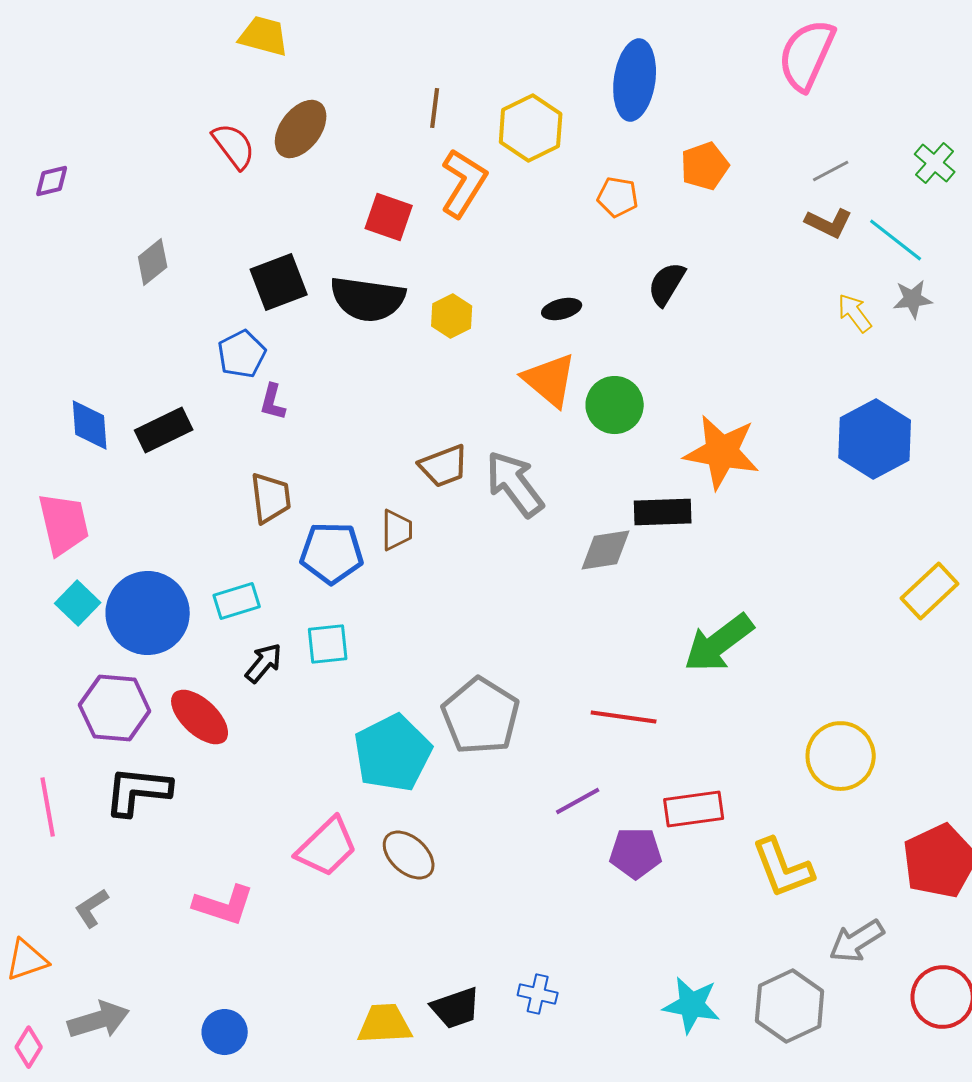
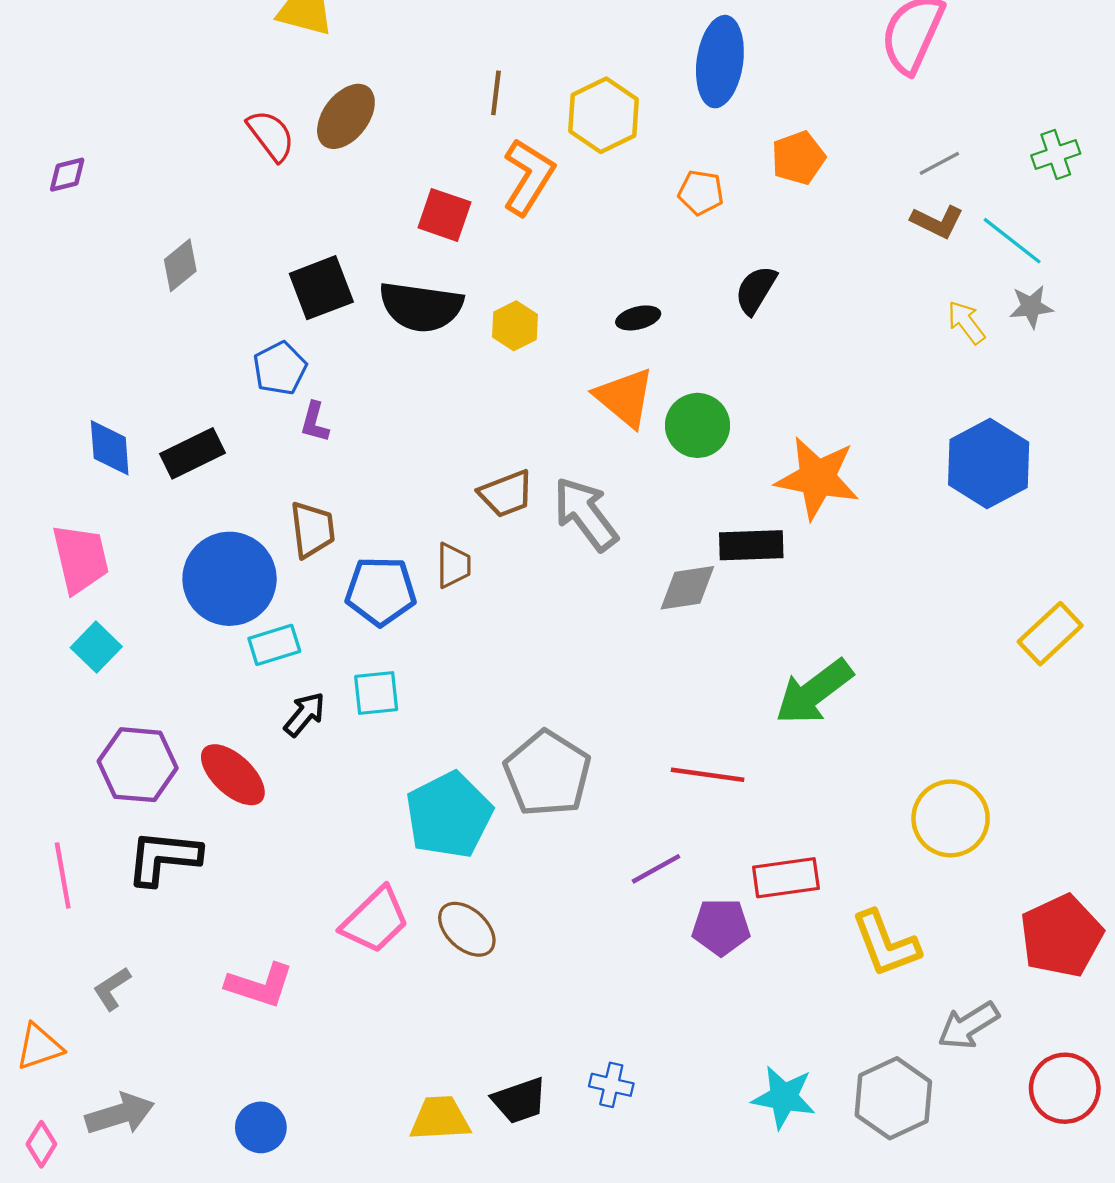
green cross: (935, 163) -> (1056, 154), turned 30
blue circle: (148, 613) -> (230, 579), moved

